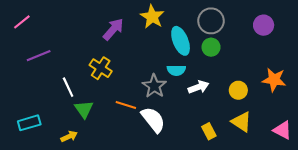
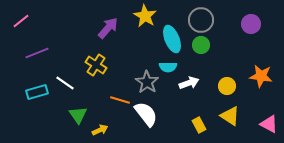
white line: (68, 87) -> (65, 83), turned -30
green triangle: (84, 109) -> (78, 115), moved
cyan rectangle: (29, 123) -> (37, 92), moved
yellow arrow: (69, 136) -> (100, 130), moved

